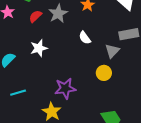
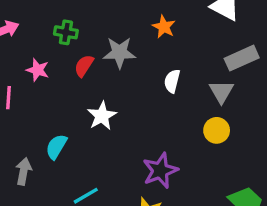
gray star: (58, 14) -> (119, 53), turned -30
white semicircle: (85, 38) -> (172, 81), turned 64

